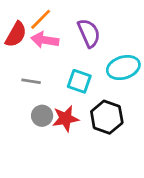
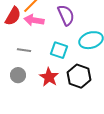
gray circle: (42, 116) -> (18, 75), moved
red star: (65, 119) -> (49, 77), turned -30

